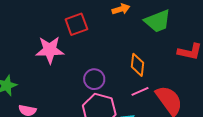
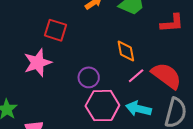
red square: (76, 24) -> (56, 30), turned -35

